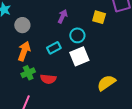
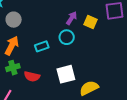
purple arrow: (63, 16) -> (72, 18), moved
white square: (79, 56) -> (66, 74), moved

